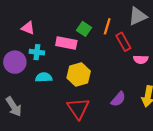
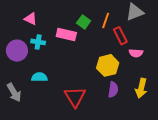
yellow hexagon: (79, 75) -> (108, 65), moved
cyan semicircle: (44, 77) -> (39, 77), moved
purple semicircle: (118, 99) -> (113, 90), turned -35

